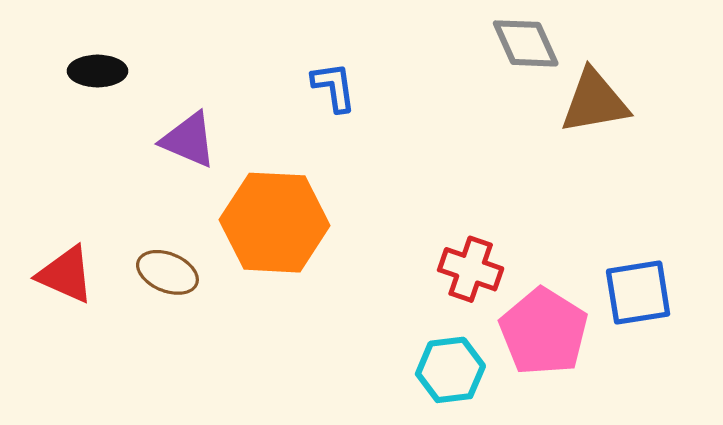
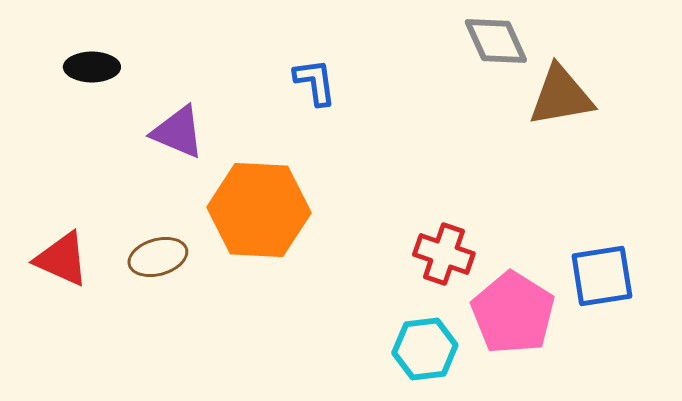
brown ellipse: (167, 272) -> (158, 257), turned -38

